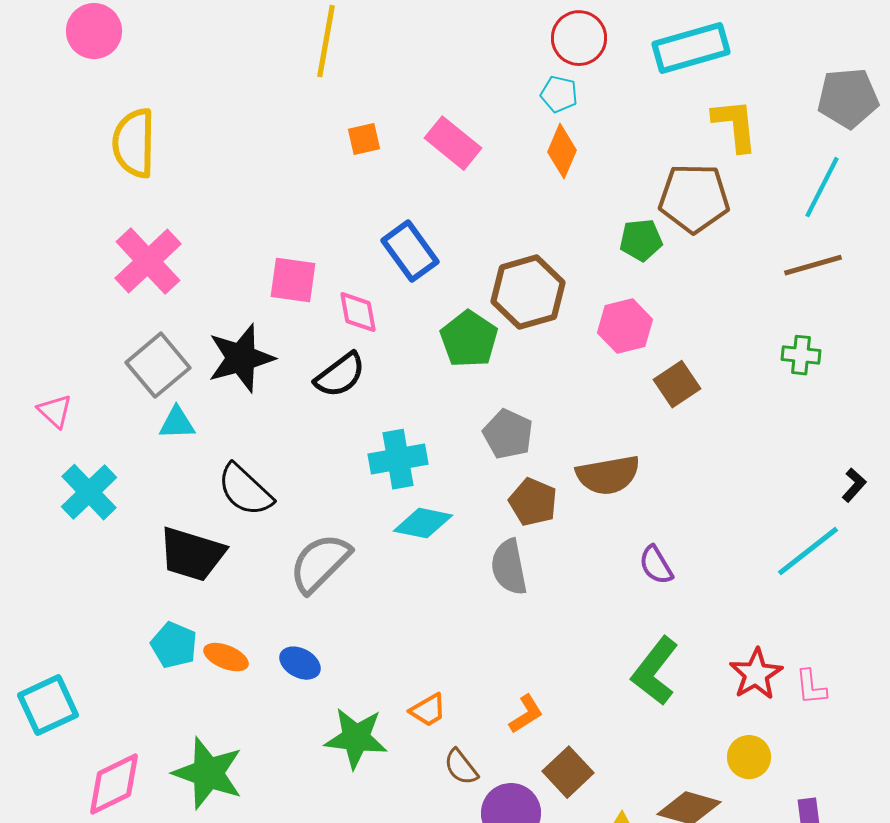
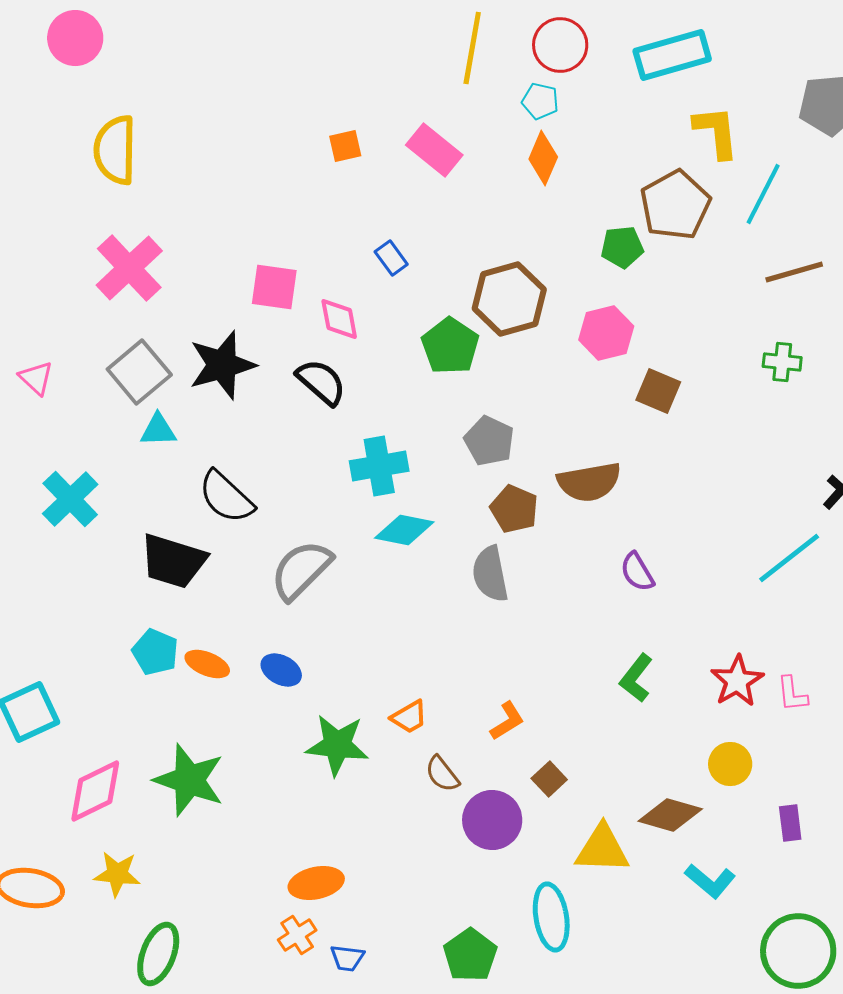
yellow line: (326, 41) -> (472, 48), moved
cyan line: (822, 187) -> (763, 194), moved
brown pentagon: (694, 198) -> (675, 205), turned -30
blue rectangle: (410, 251) -> (391, 258), size x0.6
black semicircle: (340, 375) -> (321, 382), turned -102
brown square: (677, 384) -> (658, 391), turned -33
pink triangle: (55, 411) -> (36, 378), moved
green L-shape: (655, 671) -> (636, 678), size x0.7
brown square: (568, 772) -> (549, 779), size x0.7

